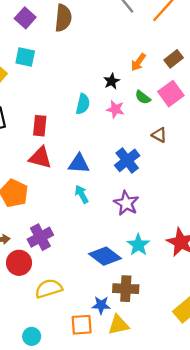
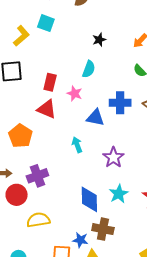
black star: (112, 81) -> (99, 40), moved
pink star: (115, 109) -> (75, 94), moved
blue cross: (127, 160) -> (120, 103), moved, turned 30
blue triangle: (79, 164) -> (95, 118), moved
blue diamond: (105, 256) -> (89, 199), turned 44

